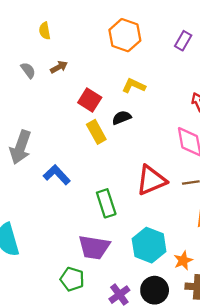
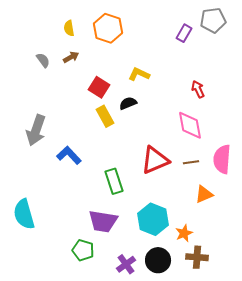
yellow semicircle: (45, 31) -> (69, 28), moved
orange hexagon: (125, 35) -> (108, 28), moved

